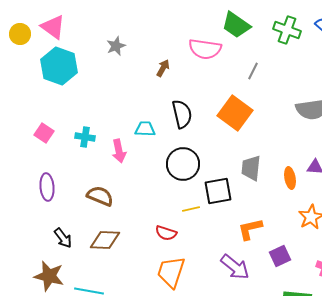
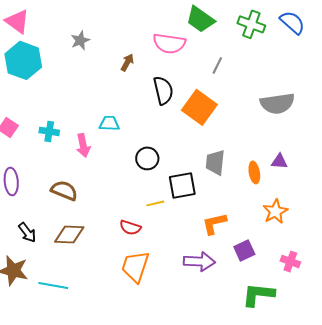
black semicircle: (182, 114) -> (163, 90), moved
black circle: (183, 164) -> (147, 158), size x0.7
purple arrow: (235, 267) -> (199, 262), turned -36

